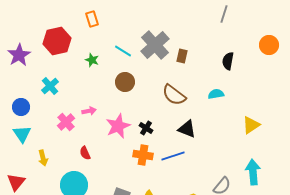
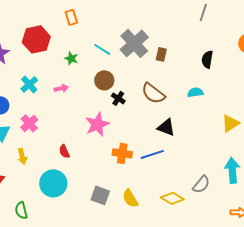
pink arrow: (89, 111) -> (61, 88), moved
pink cross: (66, 122) -> (29, 123), moved
black cross: (146, 128) -> (118, 98), moved

